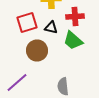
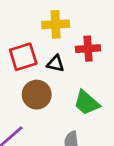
green trapezoid: (73, 40) -> (87, 103), moved

